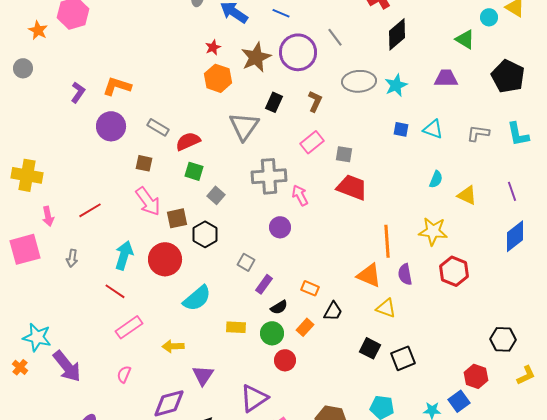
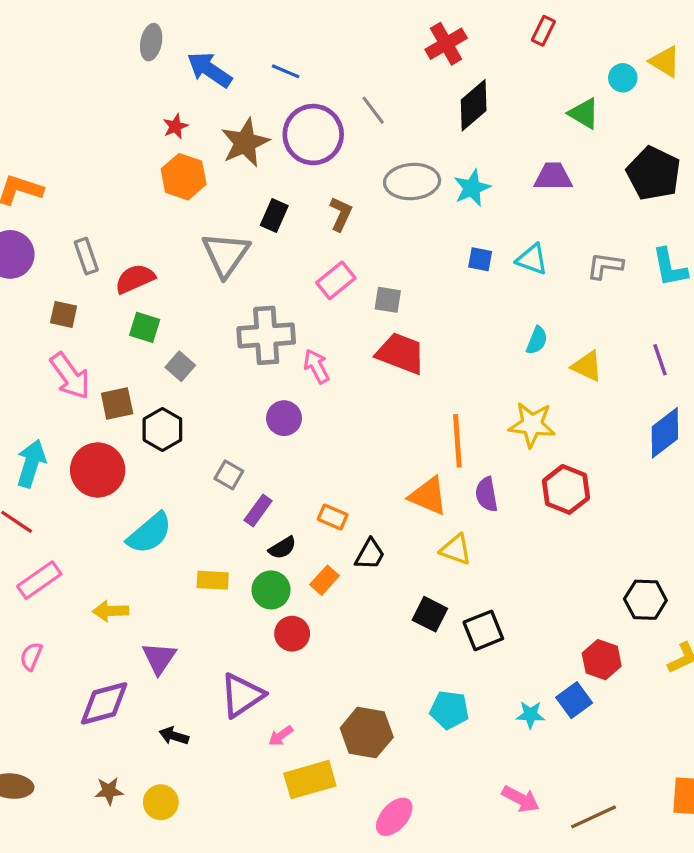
gray rectangle: (158, 127) -> (86, 256), turned 40

